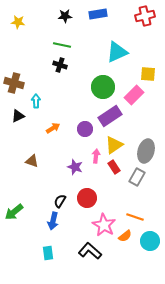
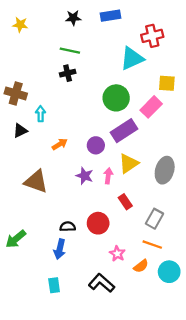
red cross: (145, 16) -> (152, 36), moved
black cross: (60, 65) -> (68, 73), turned -32
brown triangle: (32, 161) -> (36, 181), size x1.6
purple star: (75, 167) -> (85, 176), moved
red rectangle: (114, 167) -> (125, 202), moved
gray rectangle: (137, 177) -> (154, 219), moved
black semicircle: (60, 201) -> (68, 227), turned 56
pink star: (104, 225) -> (117, 254), size x0.6

